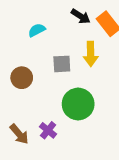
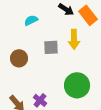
green circle: (78, 104) -> (77, 85), moved

